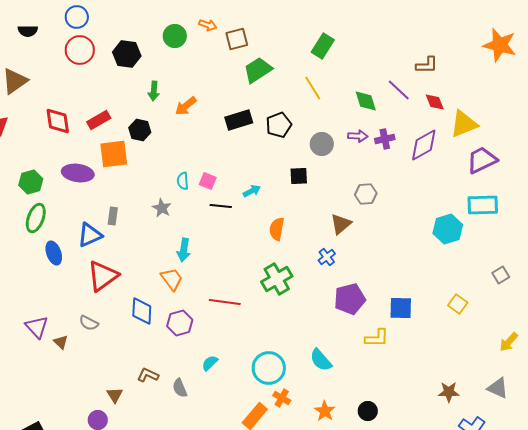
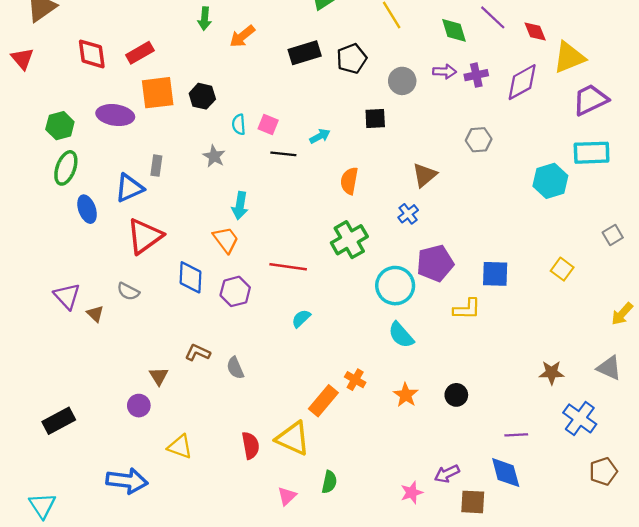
black hexagon: (140, 130) -> (202, 96), moved
gray hexagon: (366, 194) -> (479, 140), moved
cyan semicircle: (210, 363) -> (301, 318), moved
cyan circle: (269, 368) -> (395, 286), moved

